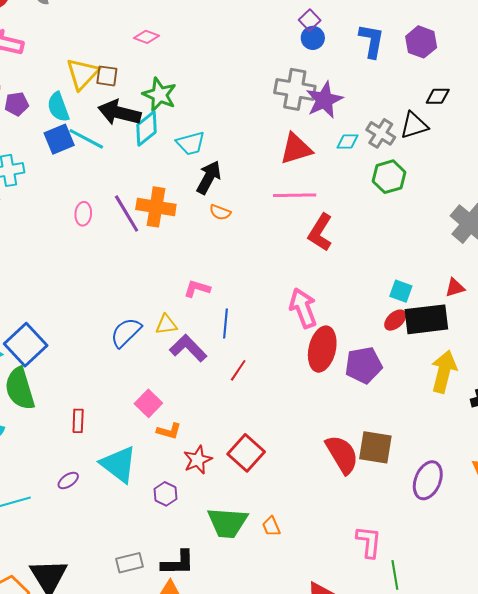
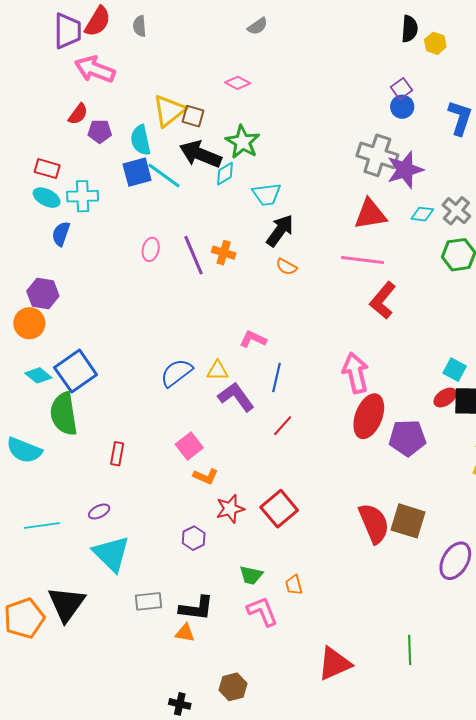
cyan diamond: (146, 129) -> (225, 174), size x0.7
orange cross: (156, 207) -> (224, 253), size x0.6
cyan triangle: (119, 464) -> (111, 554), moved
green trapezoid: (227, 523) -> (251, 575), size x0.6
pink L-shape: (369, 542) -> (262, 611), moved, turned -36

